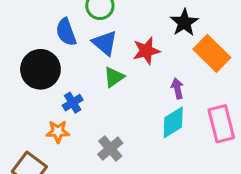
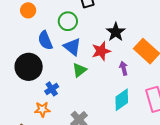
black star: (184, 23) -> (116, 32), moved
purple arrow: (177, 89) -> (124, 68), moved

